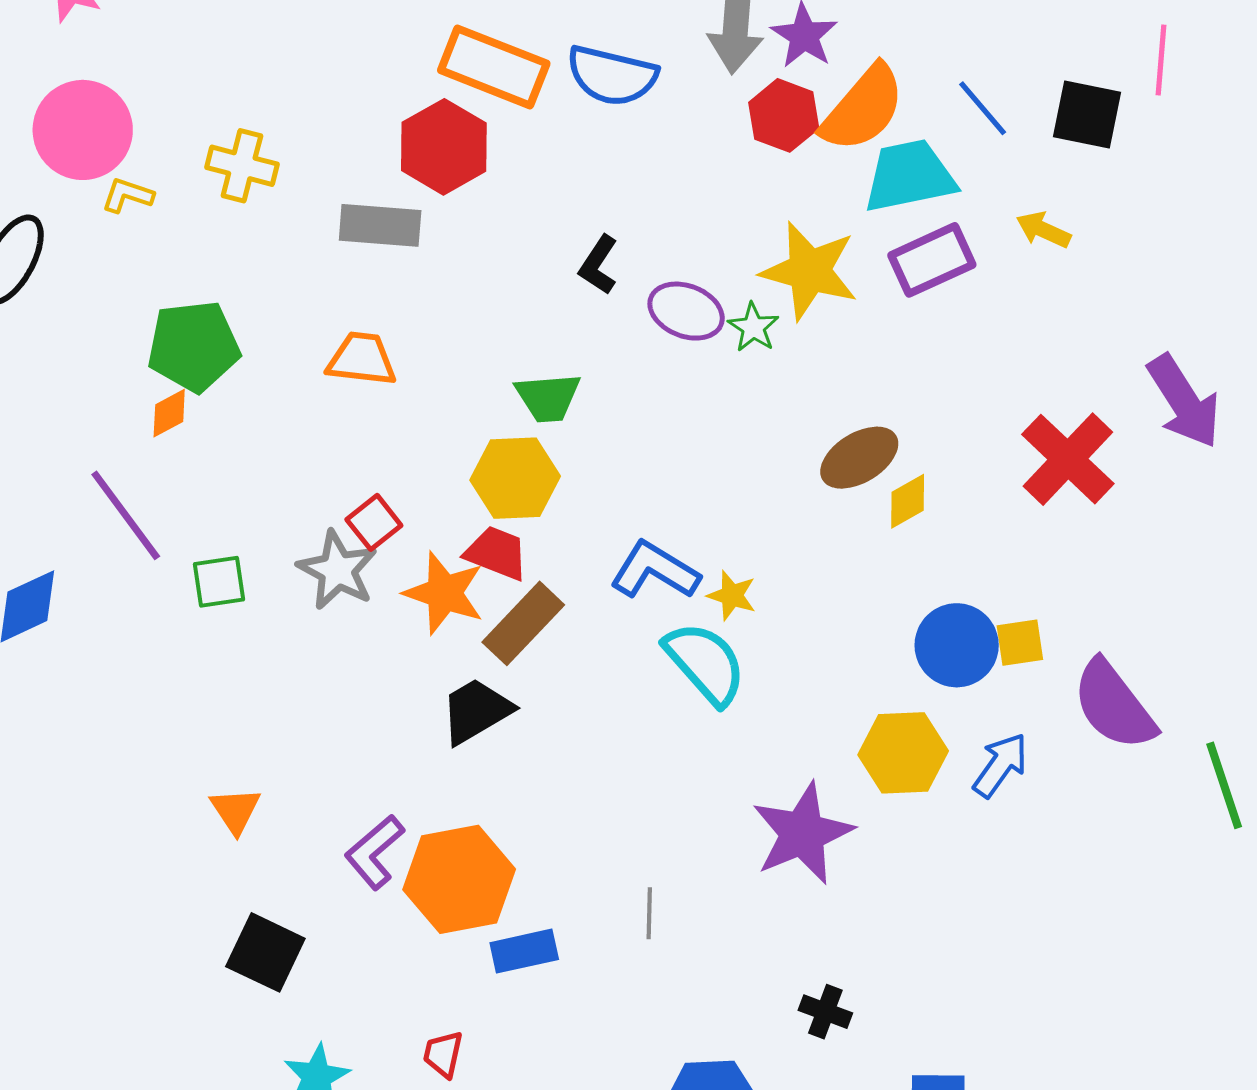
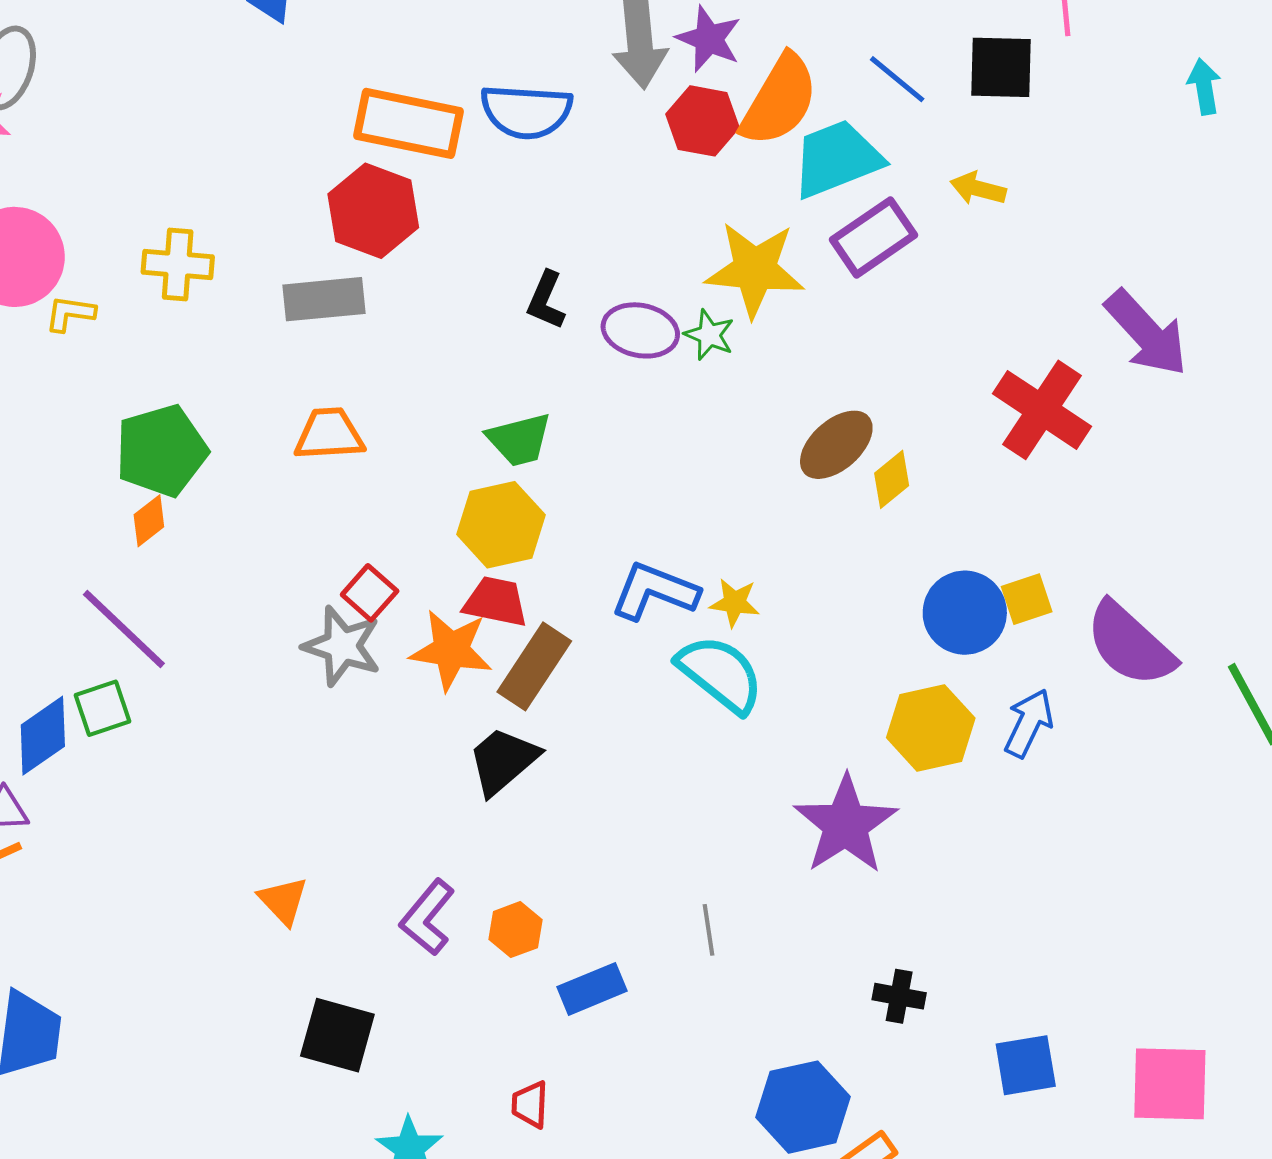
green square: (219, 582) -> (103, 708), moved
orange hexagon: (459, 879) -> (516, 930), size x0.5

